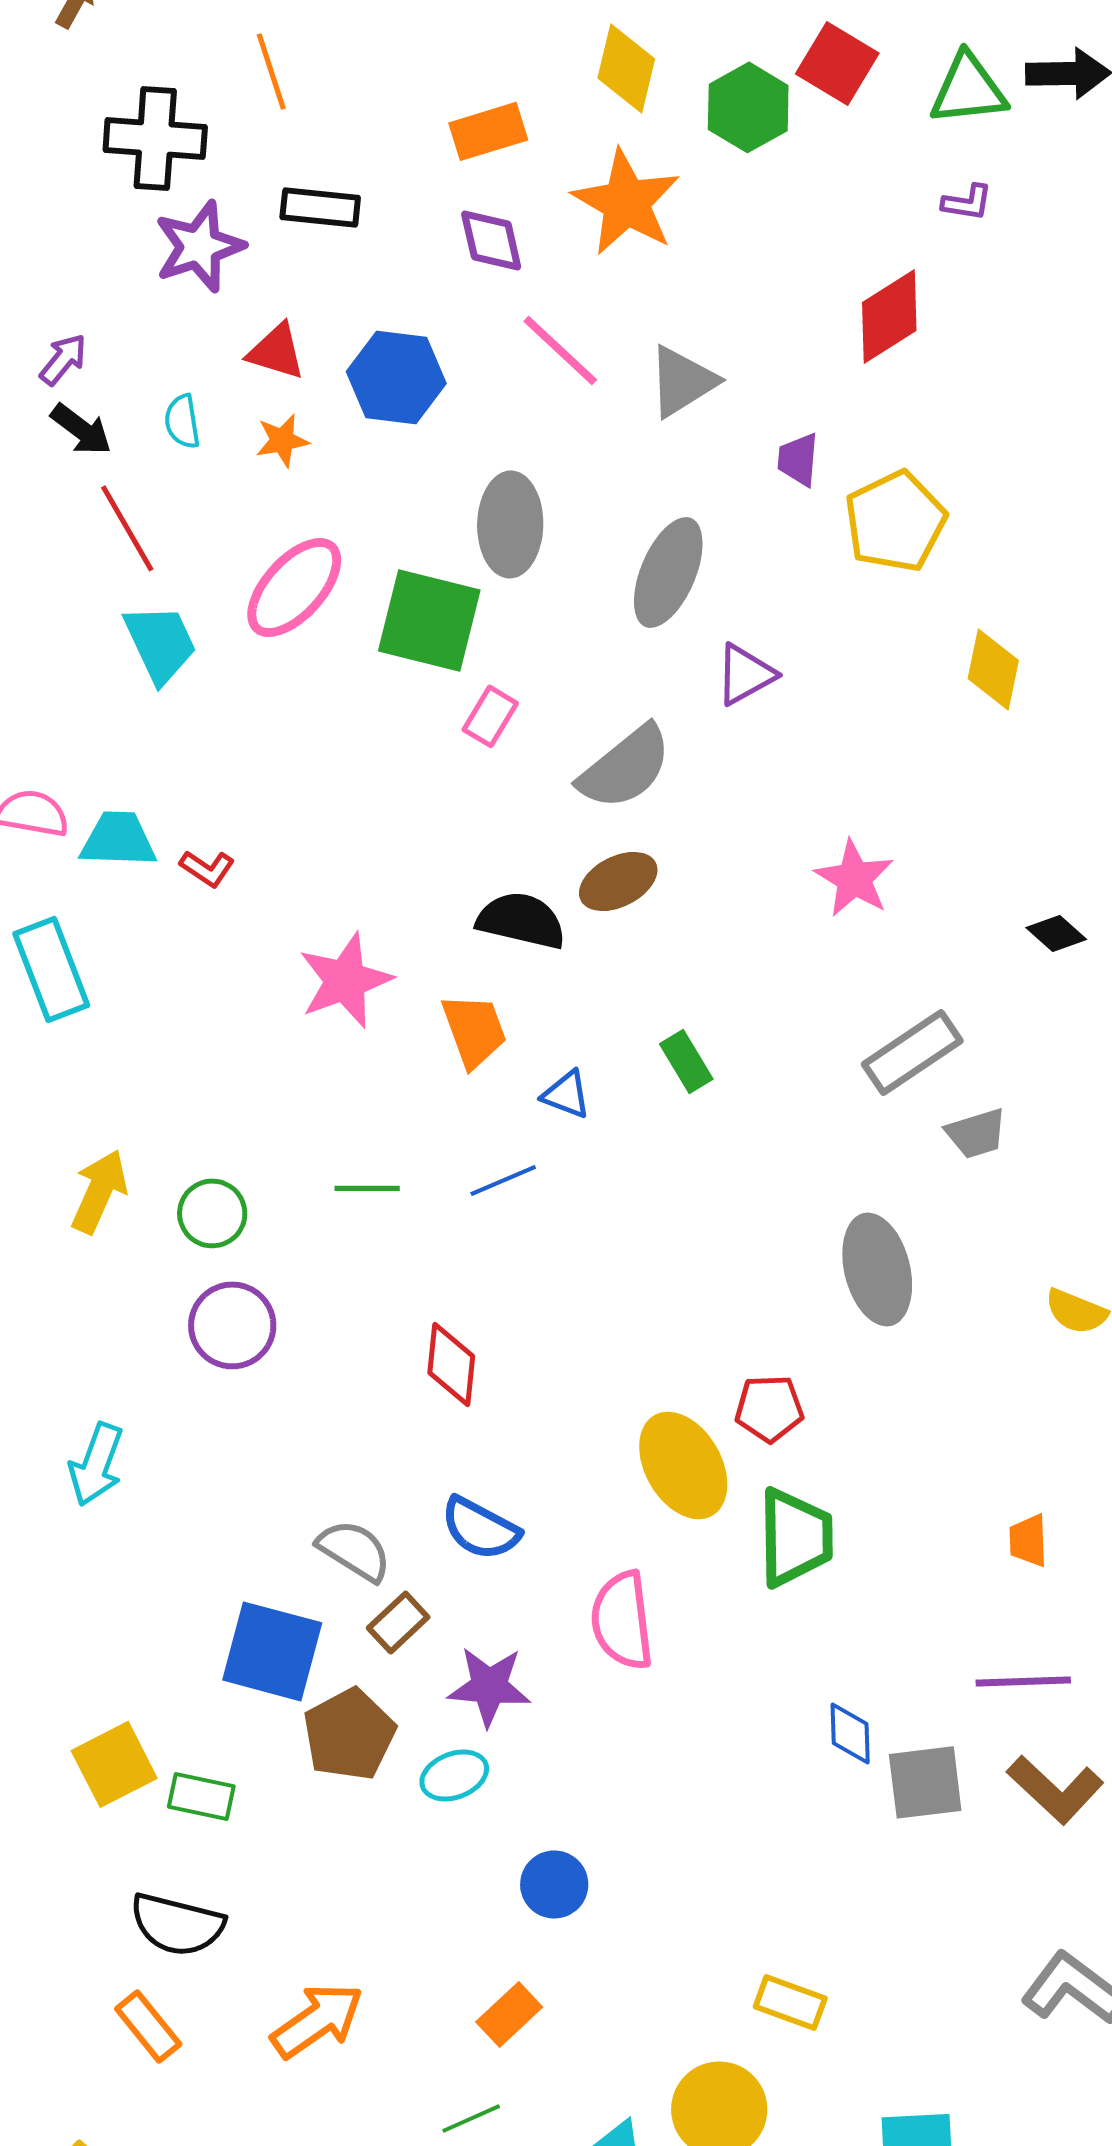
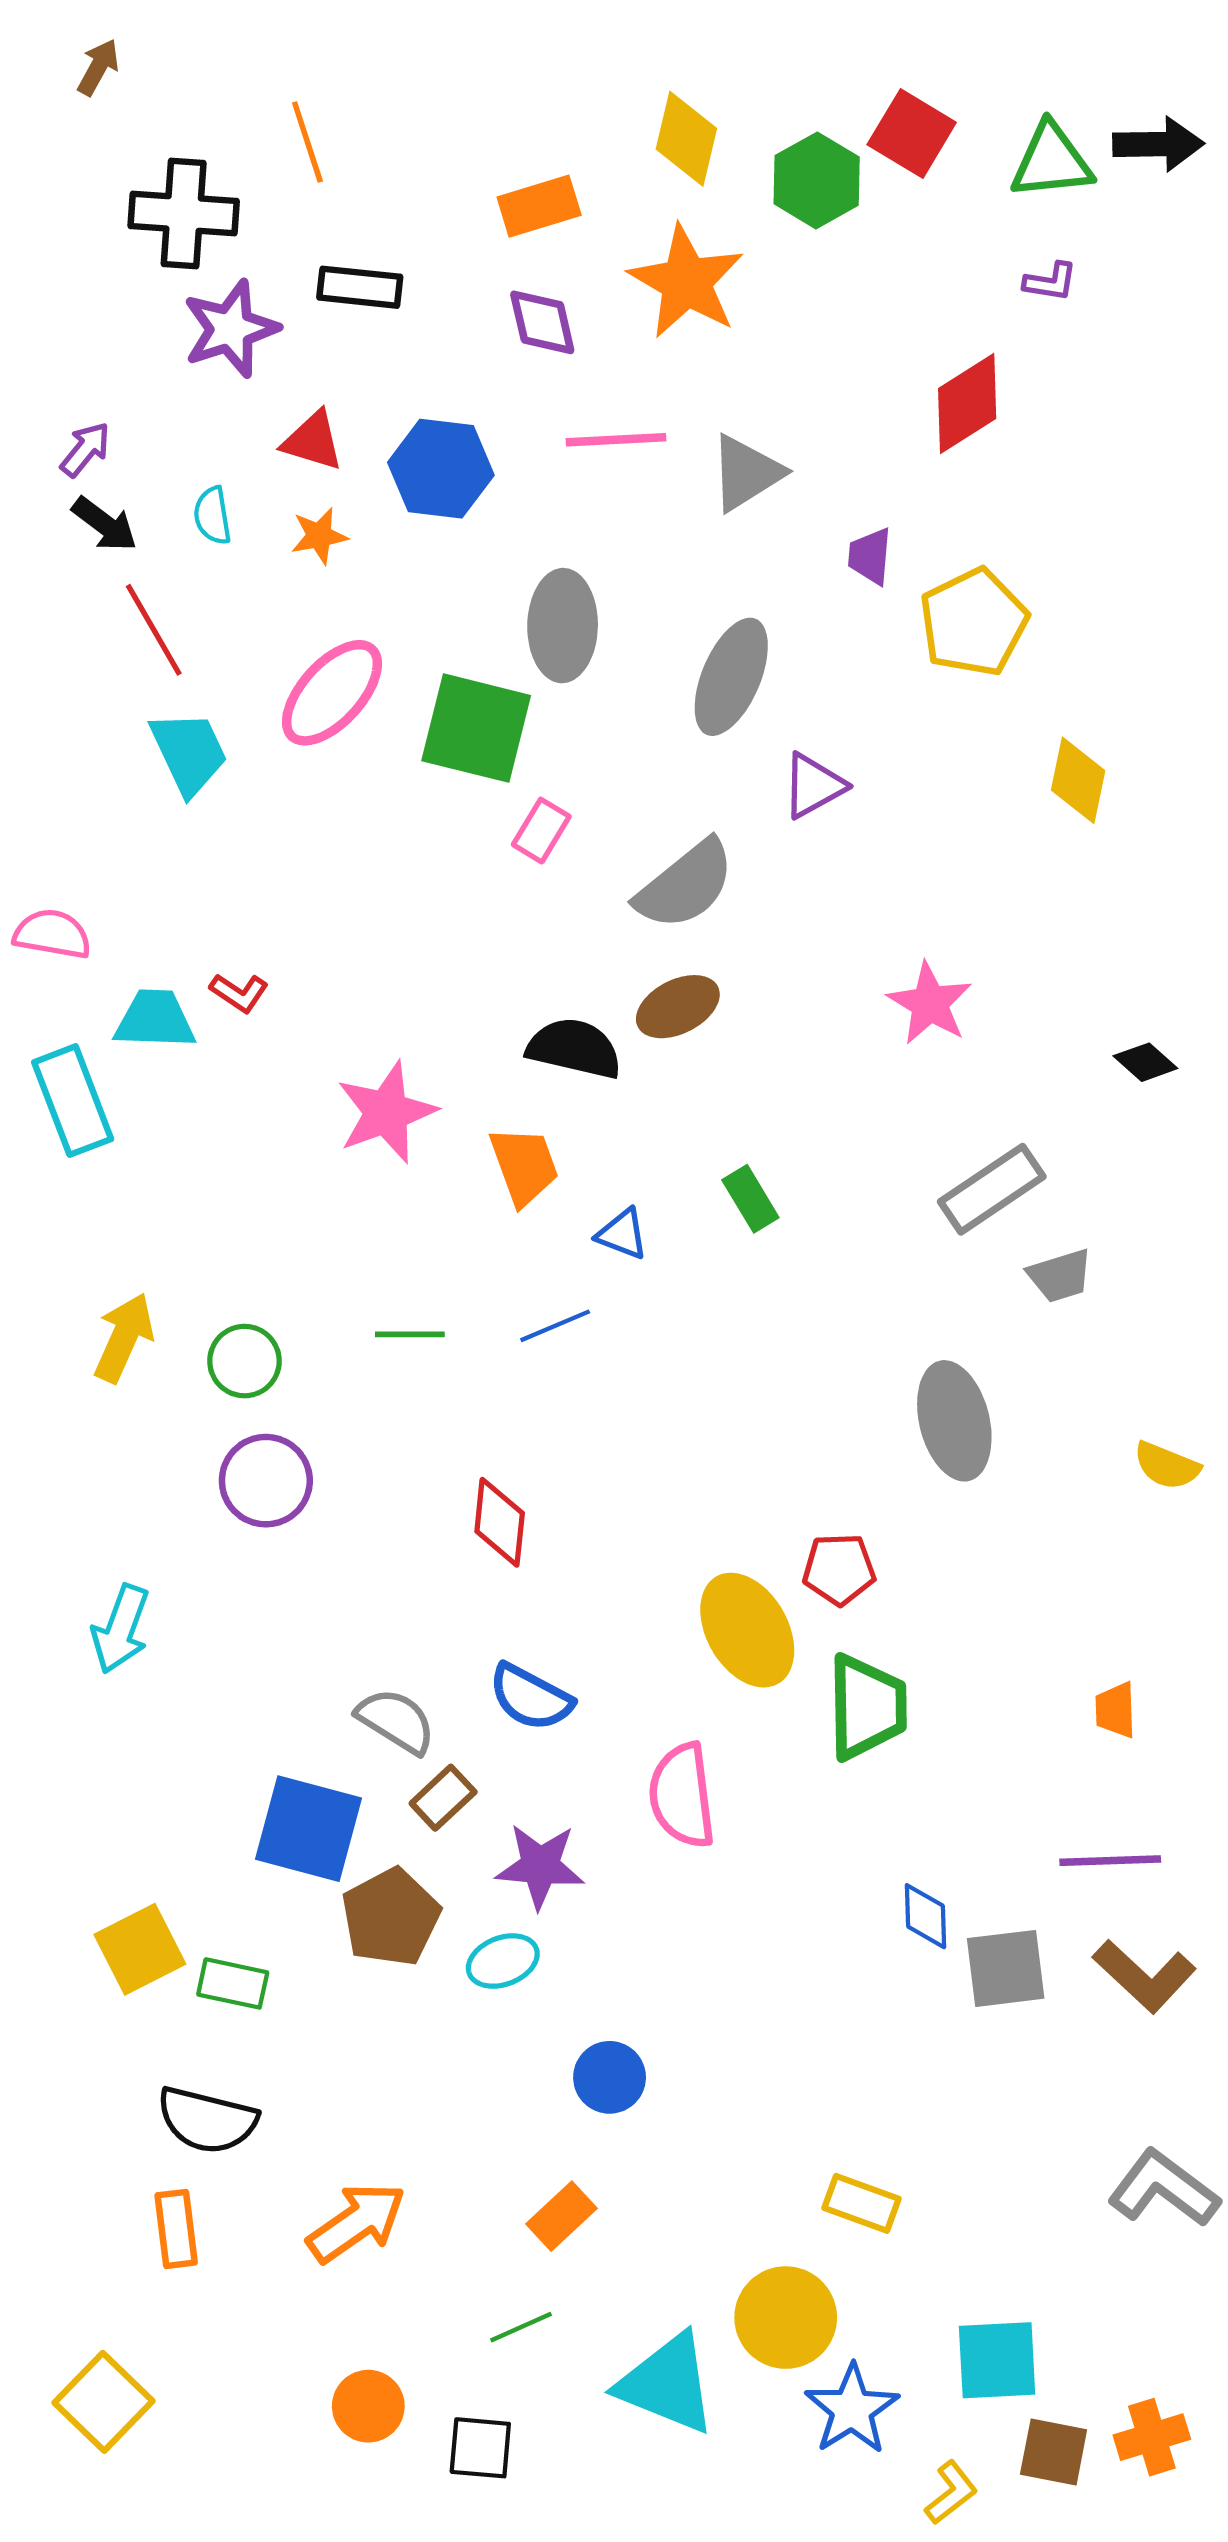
pink line: (560, 350) -> (616, 440), turned -46
cyan trapezoid: (118, 839) -> (155, 1019), moved
orange rectangle: (148, 2026) -> (176, 2229), turned 32

